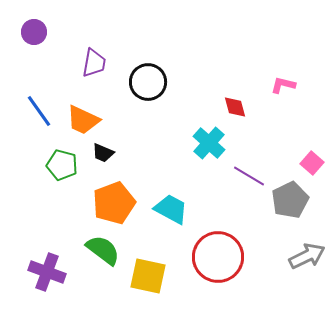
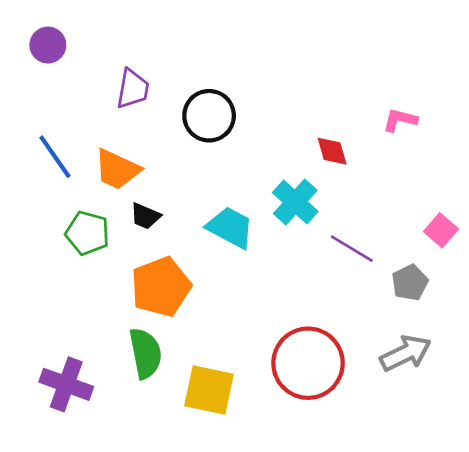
gray pentagon: (290, 200) -> (410, 283), size x0.7
cyan trapezoid: (171, 209) -> (230, 227), moved
green semicircle: (103, 250) -> (145, 353), turned 42
gray arrow: (307, 256) -> (406, 353), moved

